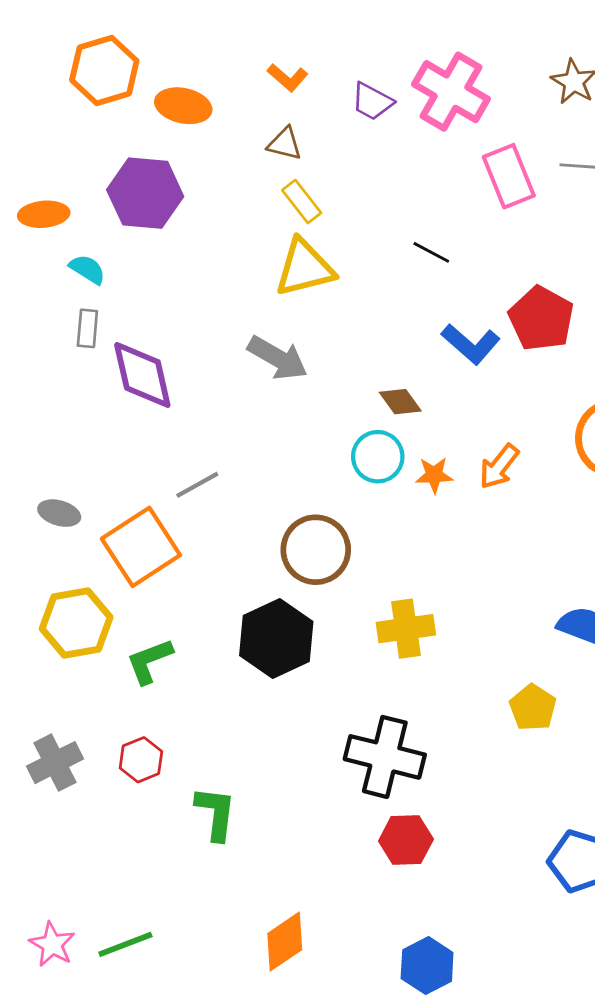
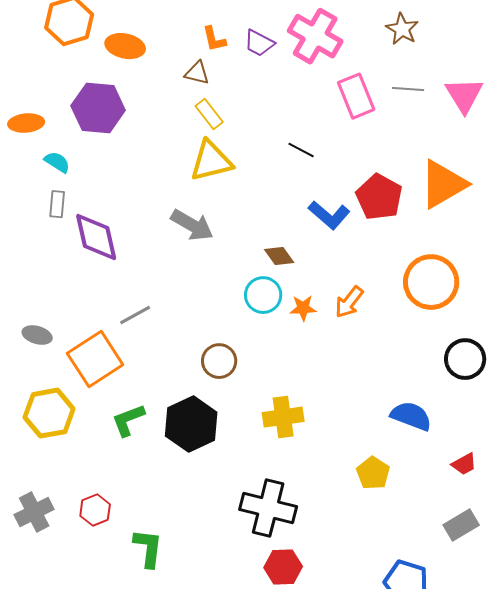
orange L-shape: (288, 78) -> (214, 39), moved, turned 36
brown circle: (316, 550) -> (219, 361), size x0.7
green L-shape: (149, 661) -> (128, 420), moved

